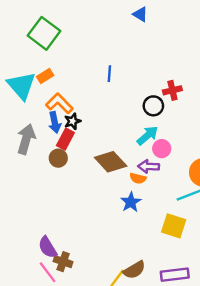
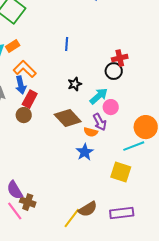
black circle: (153, 106) -> (114, 71), moved
black star: (73, 121) -> (75, 84), moved
purple arrow: (149, 166) -> (100, 122), turned -120

